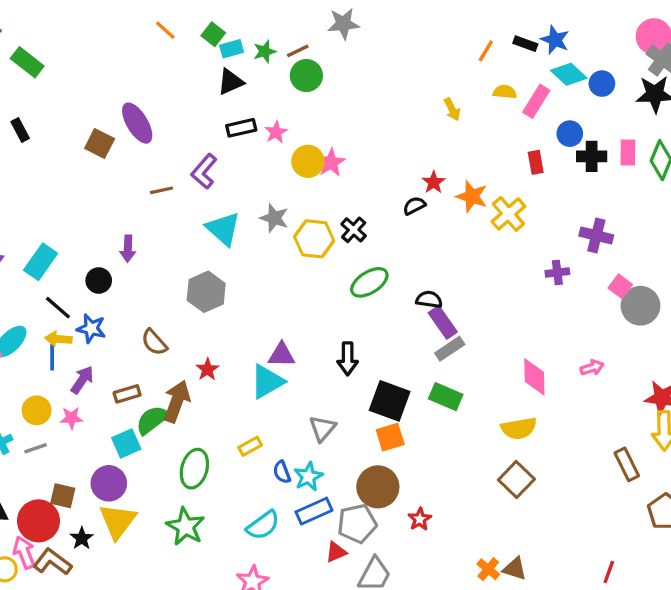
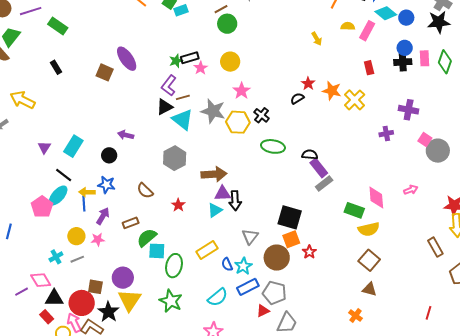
green star: (265, 51) -> (176, 61), moved
black triangle: (231, 82) -> (165, 107), moved
pink star: (276, 132) -> (201, 68), moved
blue circle: (570, 134) -> (405, 48), moved
yellow circle: (308, 161) -> (230, 62), moved
pink star: (331, 163) -> (242, 91), moved
brown line: (161, 190) -> (183, 97), moved
gray star: (274, 218) -> (213, 111), size x1.4
purple arrow: (128, 249) -> (126, 135), turned 105
green ellipse: (369, 282) -> (273, 146), turned 45
black line: (58, 308) -> (64, 175), moved
black arrow: (348, 359) -> (235, 201), moved
cyan triangle: (267, 382) -> (215, 210), size x0.7
green rectangle: (446, 397) -> (354, 210), moved
brown arrow: (177, 401) -> (214, 174), moved, turned 70
cyan square: (126, 443) -> (157, 251), moved, turned 30
yellow rectangle: (250, 446) -> (207, 250), size x1.5
brown circle: (378, 487) -> (277, 258), moved
red star: (420, 519) -> (309, 252), moved
gray pentagon: (357, 524) -> (274, 293), turned 30
black star: (82, 538) -> (108, 312), size x1.5
brown triangle: (515, 569) -> (369, 289), moved

